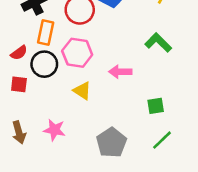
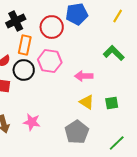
yellow triangle: (82, 91) -> (87, 102), moved
green line: (162, 140) -> (117, 143), moved

